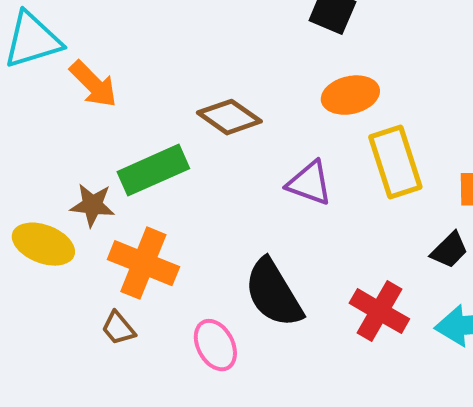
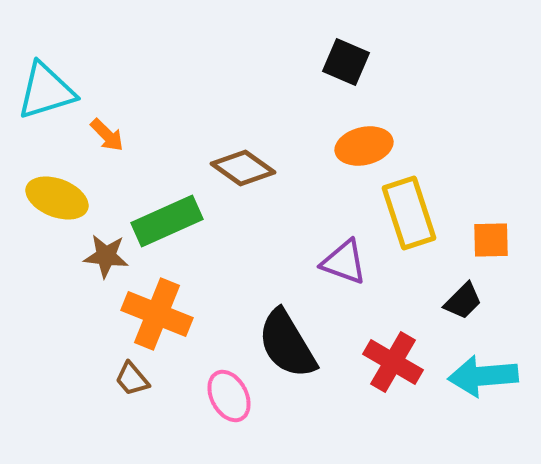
orange arrow: (93, 84) -> (107, 135), size x0.7
purple triangle: (309, 183) -> (344, 262), moved
yellow ellipse: (43, 244) -> (57, 198), moved

